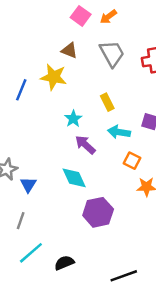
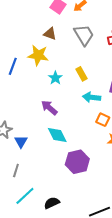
cyan star: (73, 119) -> (55, 78), moved
purple arrow: (85, 145) -> (49, 108), moved

